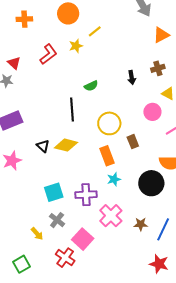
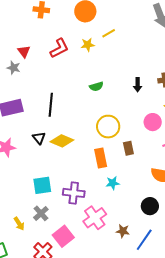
black line: (72, 109) -> (51, 105), moved
cyan star: (114, 179) -> (113, 183), moved
black circle: (151, 183) -> (150, 206), moved, size x0.7

